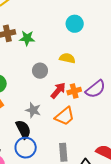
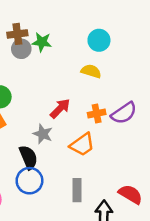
cyan circle: (75, 24) -> (99, 40), moved
gray circle: (40, 71) -> (21, 49), moved
red arrow: (58, 90) -> (60, 108), moved

